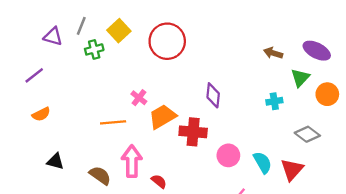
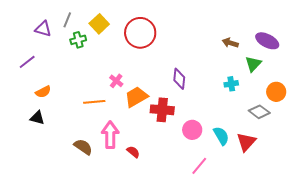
orange circle: (327, 94) -> (276, 92), moved
orange semicircle: (41, 114) -> (43, 92), moved
black triangle: (55, 161) -> (37, 118), moved

